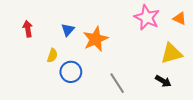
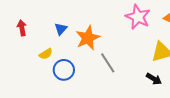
yellow semicircle: (52, 55) -> (46, 54), turned 40
gray line: (117, 83) -> (108, 63), moved

